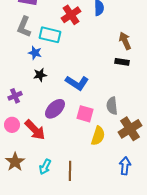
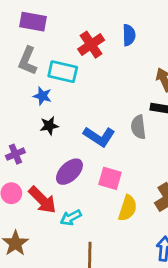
gray semicircle: (112, 106) -> (138, 127), moved
cyan arrow: (45, 167) -> (71, 218), moved, turned 35

